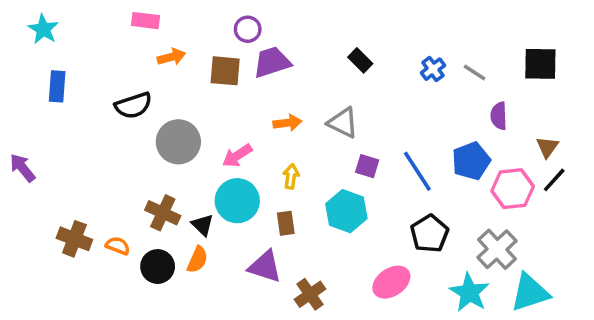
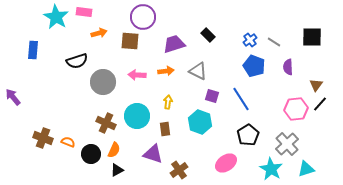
cyan star: (43, 29) -> (56, 17), moved, size x1.4
purple circle: (248, 29) -> (143, 17), size x1.6
purple trapezoid: (272, 62) -> (174, 44), moved
pink arrow: (237, 156) -> (137, 75), moved, turned 36
blue pentagon: (471, 161) -> (254, 66), moved, turned -30
brown cross: (163, 213) -> (106, 123), moved
black triangle: (203, 225) -> (117, 170), moved, turned 48
cyan triangle: (530, 292) -> (306, 169), size x0.7

